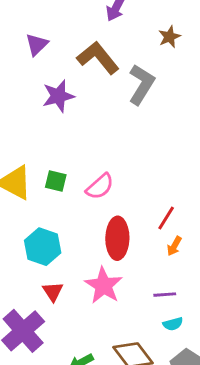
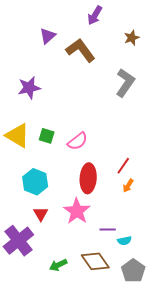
purple triangle: (37, 44) -> (48, 36), moved
gray L-shape: (141, 84) -> (125, 83), moved
purple star: (58, 96) -> (29, 88), moved
purple line: (165, 295) -> (108, 230), moved

